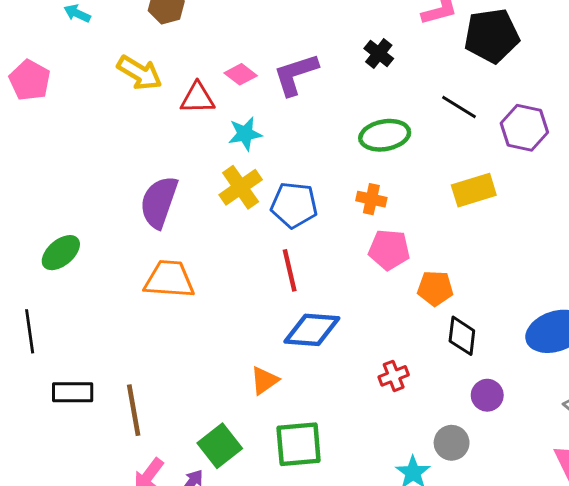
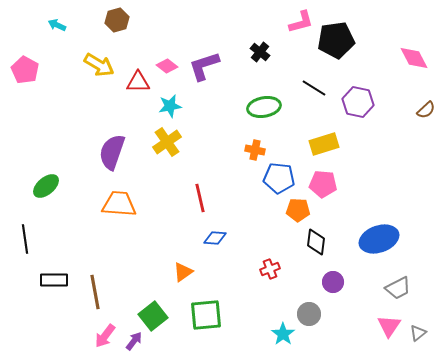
blue pentagon: (294, 205) -> (279, 178), moved
pink pentagon: (389, 250) -> (323, 184), moved
blue diamond: (312, 330) -> (215, 238), size x0.6

